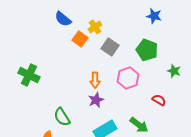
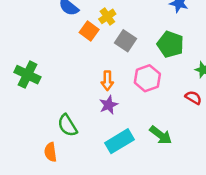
red semicircle: (159, 100) -> (193, 98), moved

